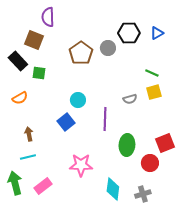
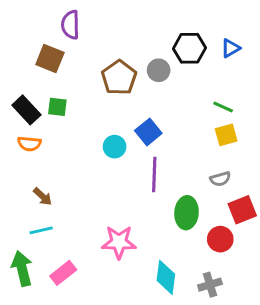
black rectangle: (18, 61) -> (26, 110), moved
orange semicircle: (20, 98) -> (29, 144), turned 35
gray semicircle: (130, 99) -> (220, 179), moved
blue square: (66, 122) -> (148, 132), moved
brown arrow: (29, 134) -> (43, 197), turned 144

